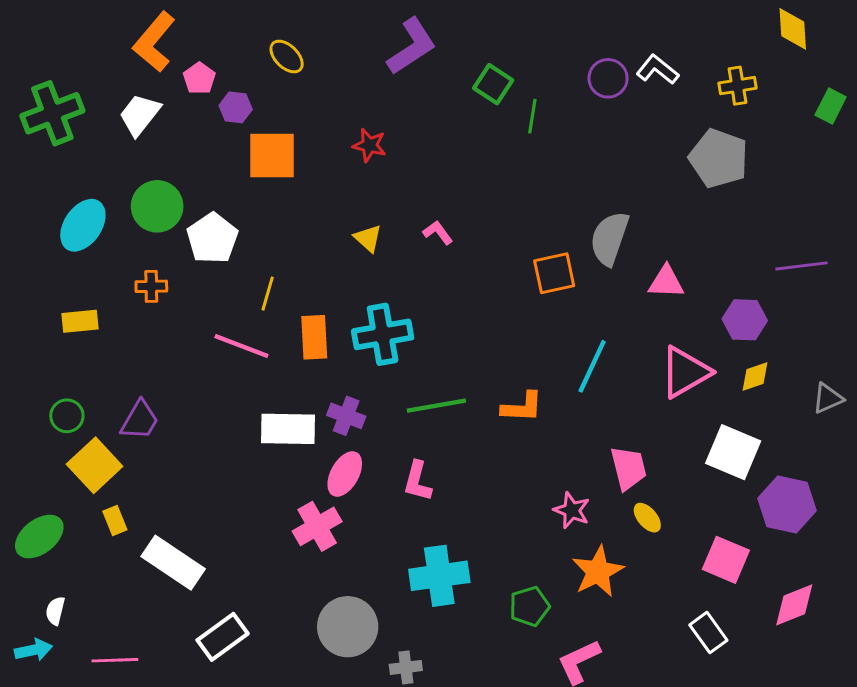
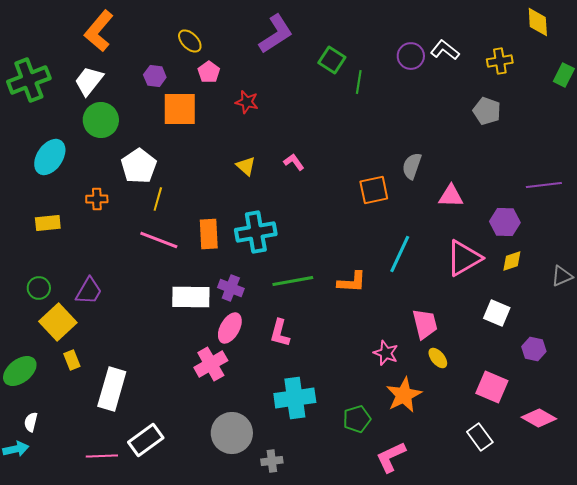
pink pentagon: (199, 78) -> (209, 72), moved
gray pentagon: (719, 158) -> (487, 111), size x0.7
green circle: (157, 206) -> (101, 120), moved
gray semicircle: (609, 238) -> (412, 166), size x0.7
yellow line: (268, 294) -> (158, 199), moved
white square: (733, 452) -> (497, 313), size x0.7
purple hexagon: (787, 505) -> (534, 349), size x0.6
white rectangle: (173, 563) -> (112, 389), turned 72
pink diamond: (794, 605) -> (539, 418), turned 52
pink line: (115, 660) -> (102, 456), moved

